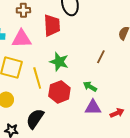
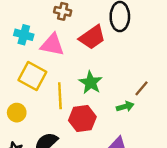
red trapezoid: (52, 25) -> (92, 37), turned 45
green arrow: (90, 87) -> (125, 107), moved, turned 120

